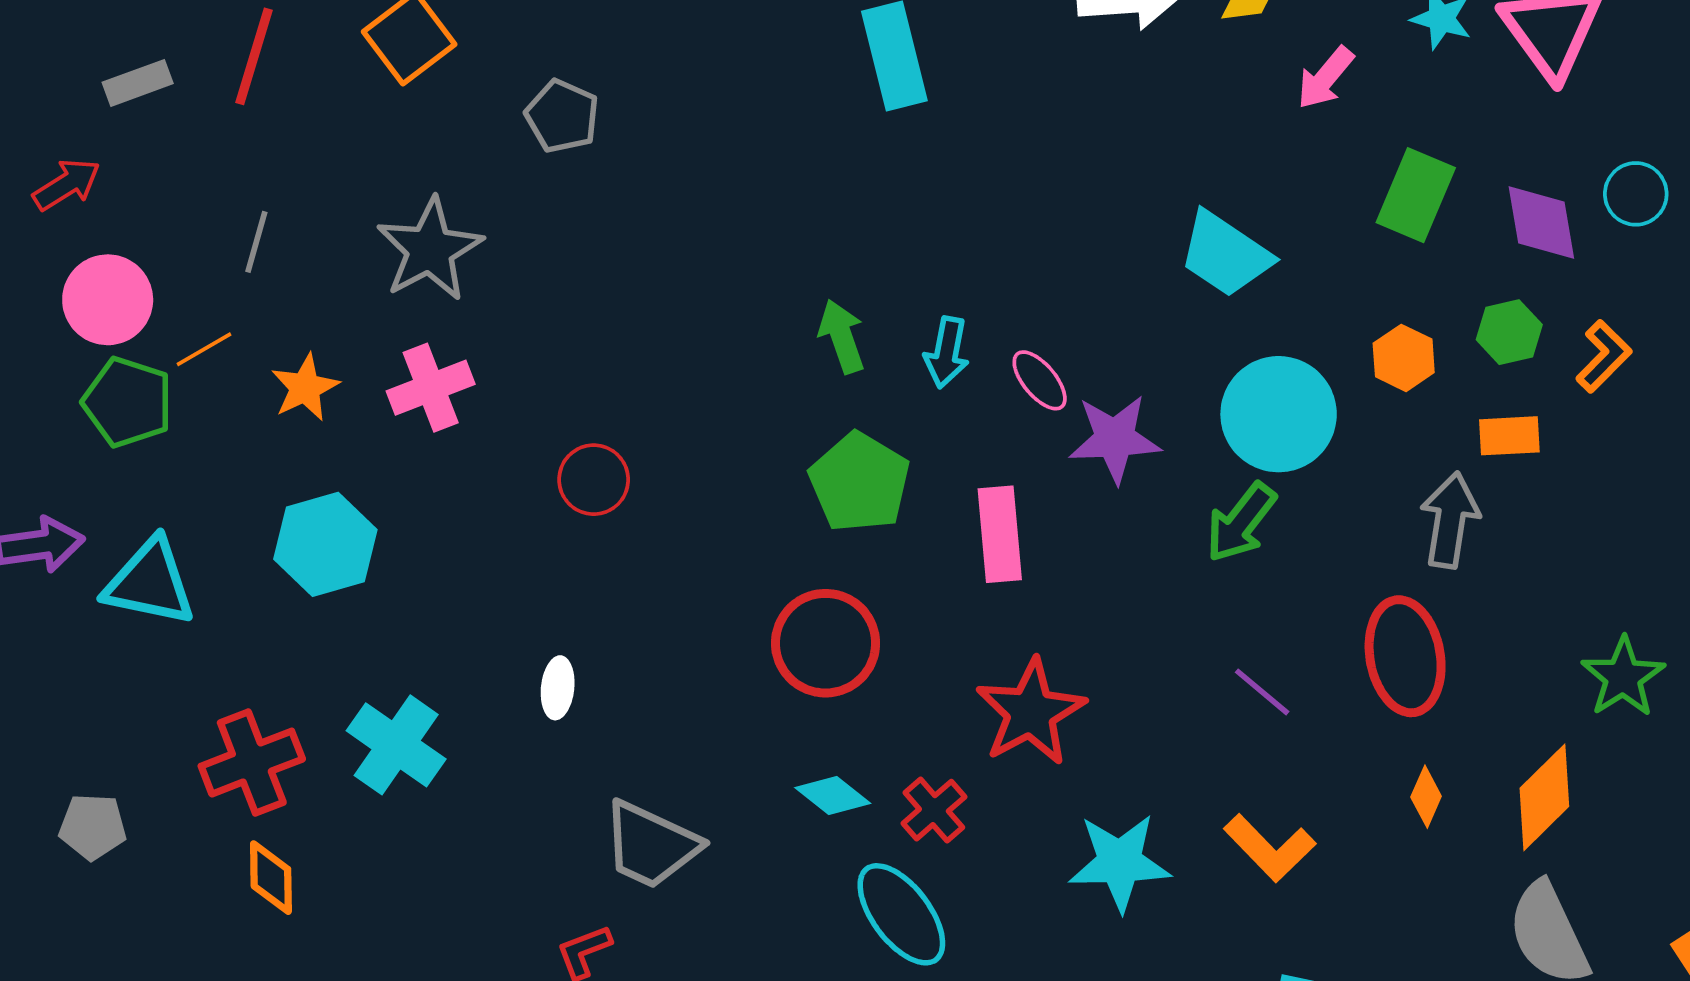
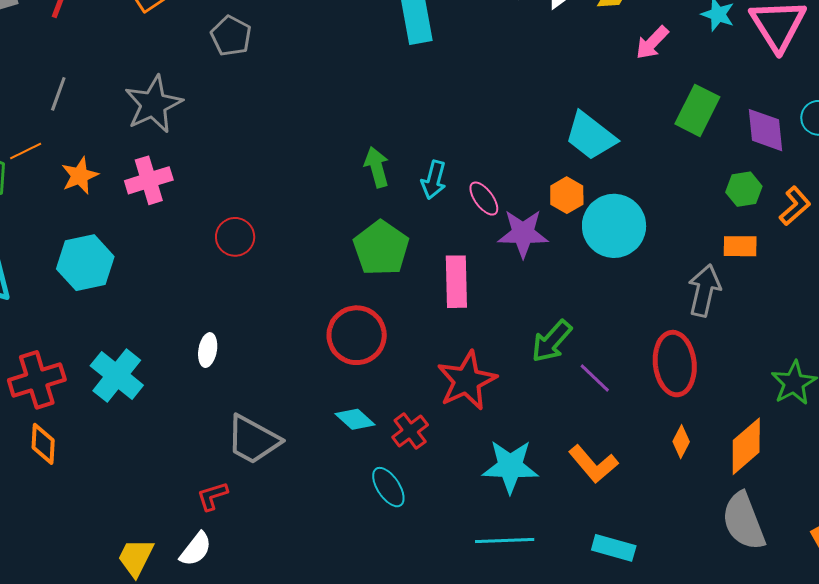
orange hexagon: (1404, 358) -> (567, 195), moved
green arrow: (1241, 522) -> (552, 341), moved
cyan ellipse: (901, 914) -> (388, 487), size x0.7

